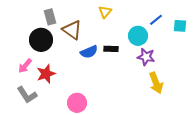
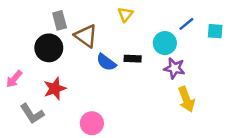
blue semicircle: (89, 52) -> (106, 62), turned 60
pink arrow: (25, 66) -> (14, 79), moved

